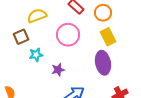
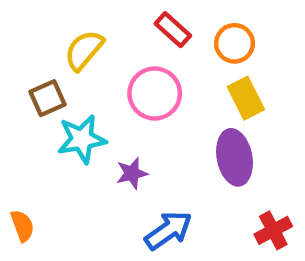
yellow semicircle: (37, 16) -> (84, 50), turned -30
cyan star: (36, 55) -> (82, 139), size x1.5

